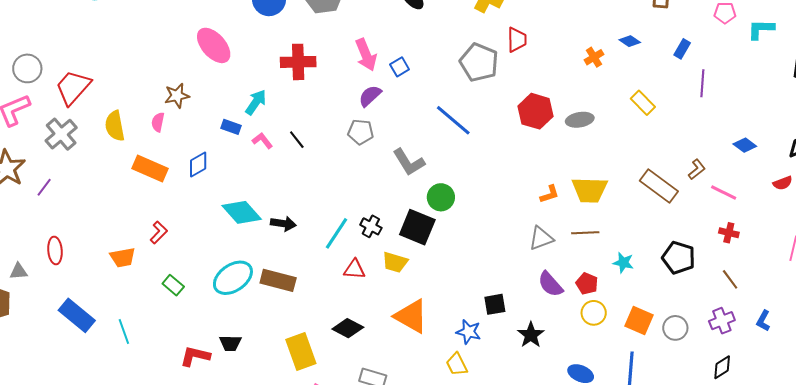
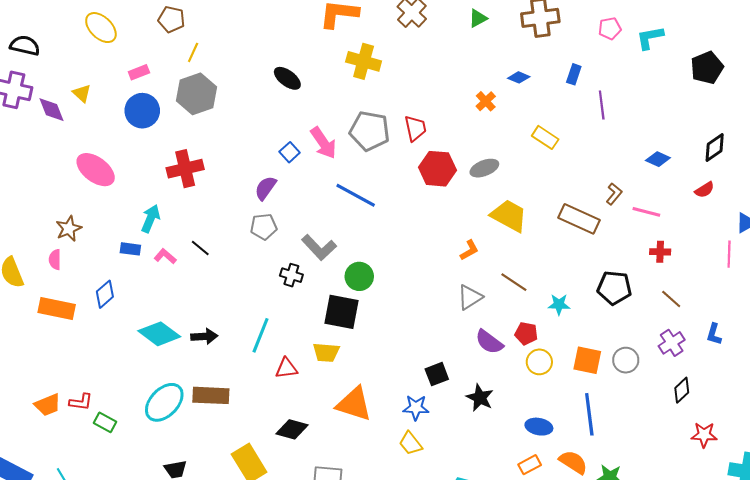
red trapezoid: (517, 40) -> (415, 128), moved
pink arrow: (366, 55) -> (323, 143), moved
yellow trapezoid: (590, 190) -> (509, 216), moved, turned -141
black cross: (371, 226) -> (291, 275), moved
red L-shape: (159, 232) -> (81, 402), moved, turned 65
brown line: (585, 233) -> (514, 282), turned 48

